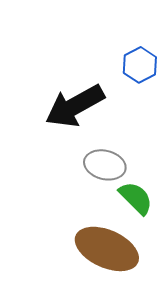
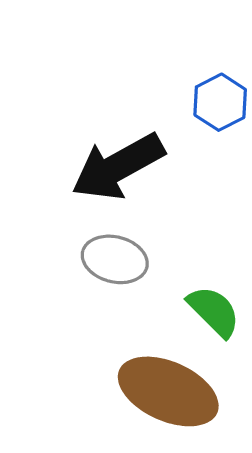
gray ellipse: (105, 165) -> (115, 259), moved

